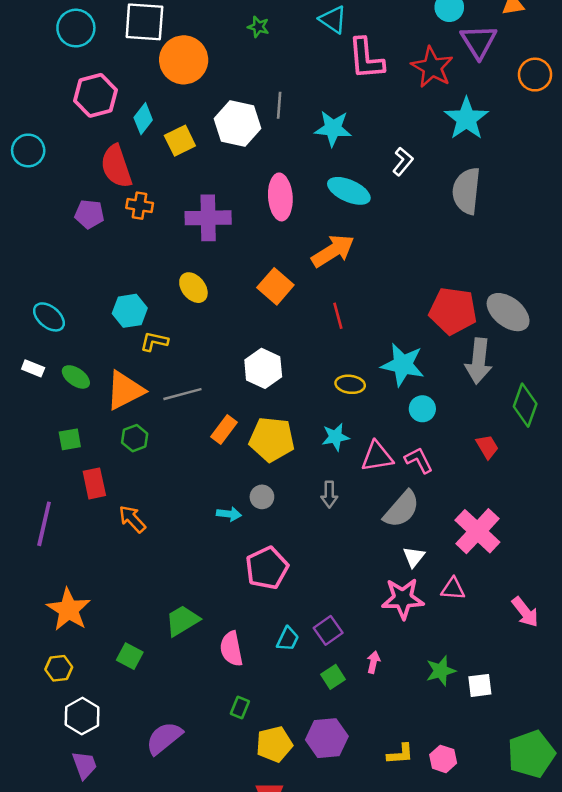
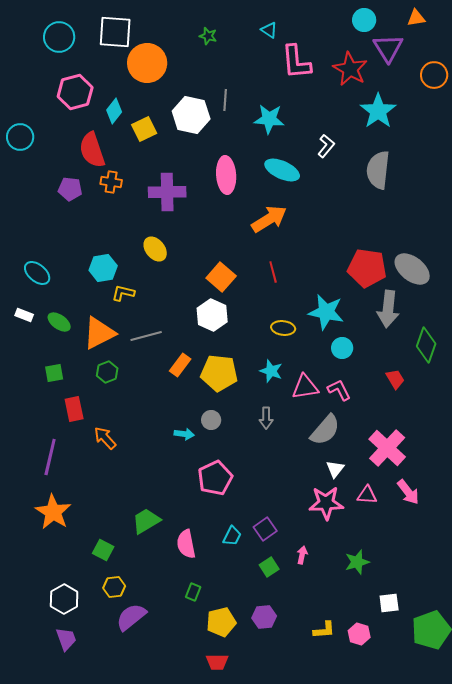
cyan triangle: (333, 19) -> (269, 30), size x0.7
orange square: (275, 286) -> (221, 277), moved
cyan star: (335, 437) -> (271, 371), turned 30
purple line: (44, 524) -> (50, 457), moved
pink arrow: (525, 612) -> (408, 492), moved
yellow hexagon: (59, 668) -> (114, 587), moved
white square: (480, 685) -> (389, 603), moved
purple hexagon: (327, 738) -> (264, 617), size x0.7

